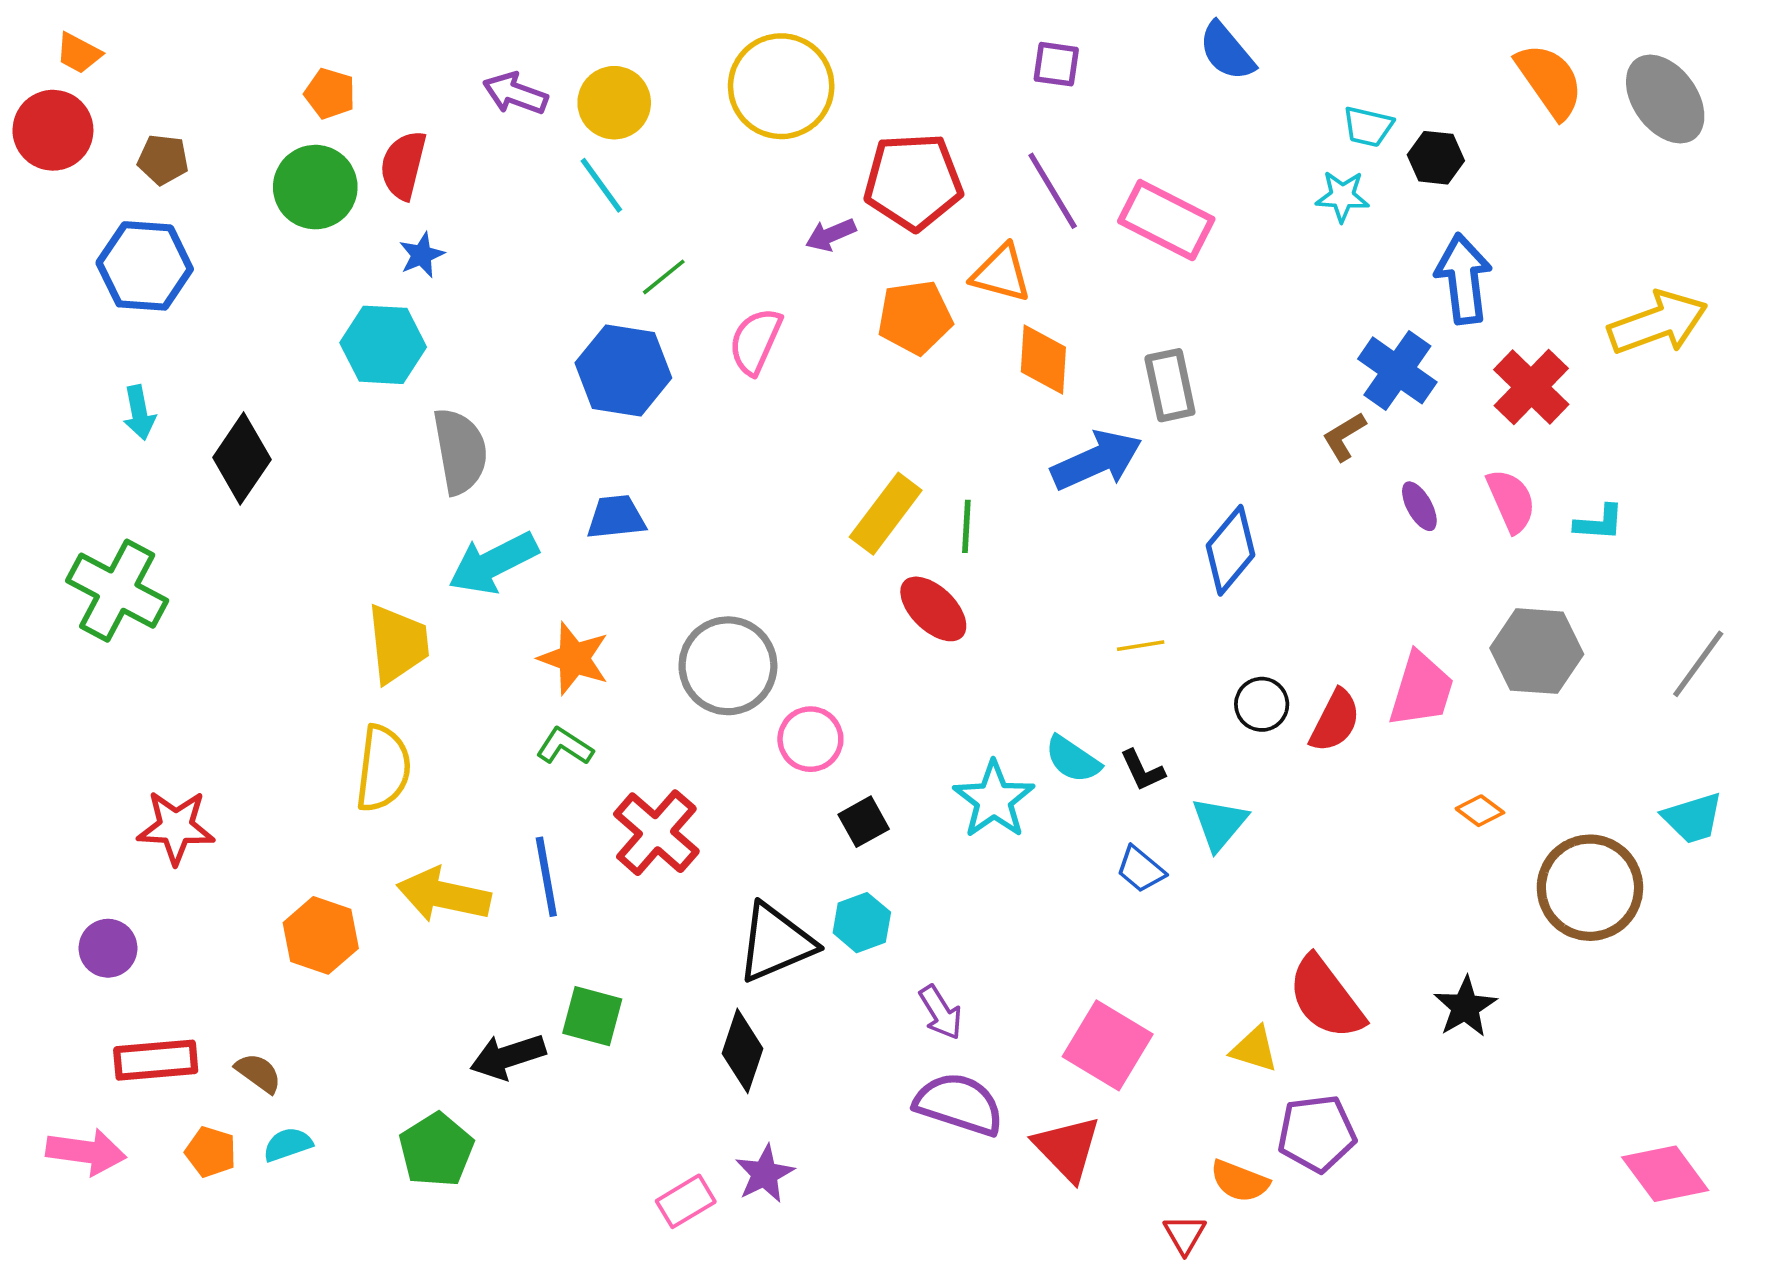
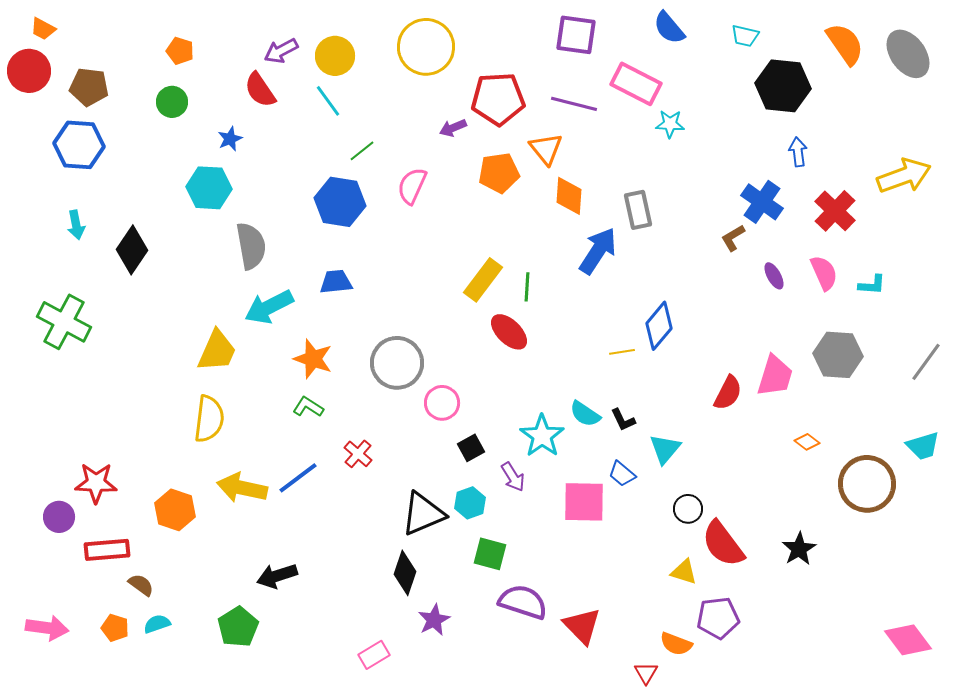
purple square: (1056, 64) -> (576, 35), size x1.6
purple arrow: (515, 94) -> (281, 51), turned -48
cyan trapezoid: (1368, 127) -> (745, 36), moved
black hexagon: (1436, 158) -> (783, 86), size x1.8
brown pentagon: (163, 160) -> (89, 87), size x1.4
red semicircle: (403, 165) -> (260, 90), moved, turned -48
green circle: (315, 187) -> (172, 102), size x0.7
purple line: (1053, 191) -> (574, 104), turned -45
cyan star: (1342, 196) -> (670, 124), moved
pink rectangle: (1166, 220) -> (636, 84), moved
orange triangle: (1001, 273) -> (546, 149), turned 36
blue arrow: (1463, 279) -> (798, 152), size x0.6
blue arrow: (1097, 460) -> (598, 251), turned -33
blue diamond: (1230, 550) -> (659, 326), moved
yellow trapezoid: (398, 644) -> (217, 351), turned 30
black circle: (1262, 704) -> (688, 509), moved
red star: (176, 827) -> (96, 483), moved
red cross: (656, 833) -> (358, 454), size x0.6
blue line: (546, 877) -> (298, 478), turned 63
purple arrow: (941, 1012) -> (513, 477), moved
green square: (592, 1016) -> (490, 554), moved
pink square: (1108, 1045) -> (584, 502), moved, turned -30
red rectangle: (156, 1060) -> (107, 550), moved
purple star: (765, 1174) -> (434, 620), moved

